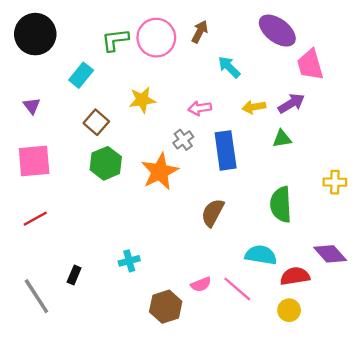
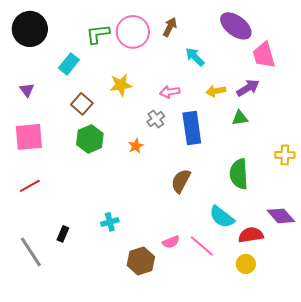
orange star: (160, 172) -> (136, 146), size x0.5
cyan semicircle: (261, 255) -> (222, 217), turned -152

